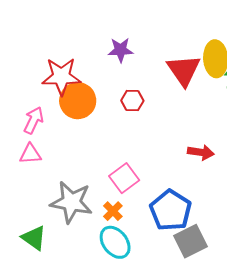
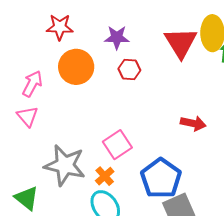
purple star: (121, 50) -> (117, 37), moved
red star: (61, 76) -> (60, 27), moved, size x0.7
pink triangle: (30, 154) -> (27, 116), turned 50

